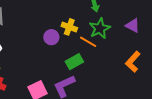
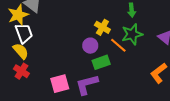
purple circle: (51, 37) -> (90, 46), moved

